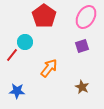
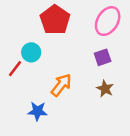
brown star: (82, 87) -> (105, 89), moved
blue star: (17, 91) -> (37, 111), moved

